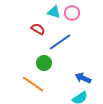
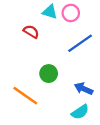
blue line: (60, 42) -> (80, 43), moved
green circle: (44, 63) -> (49, 74), moved

